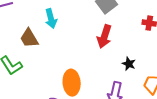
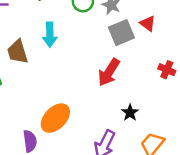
orange ellipse: (72, 83) -> (55, 118), turned 35

